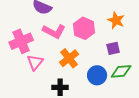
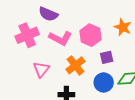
pink cross: (21, 41) -> (27, 35), moved
purple square: (113, 48) -> (107, 57), moved

